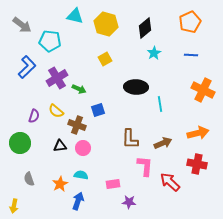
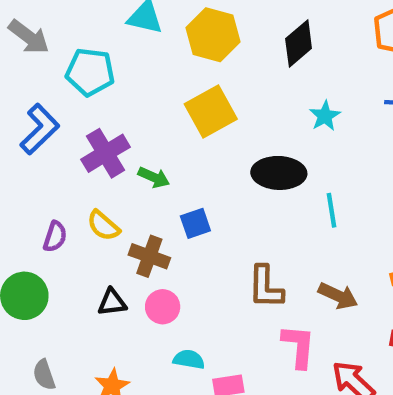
cyan star: (154, 53) -> (325, 116), moved
yellow square: (105, 59) -> (211, 112), size x1.6
brown arrow: (163, 143) -> (338, 296), turned 48
cyan semicircle: (81, 175) -> (189, 359), moved

